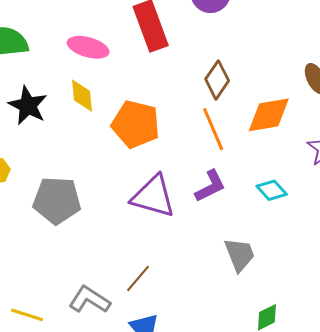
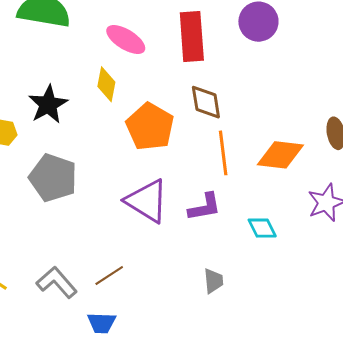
brown diamond: (217, 80) -> (206, 102), moved, turned -60
black star: (28, 106) -> (48, 104), moved
gray trapezoid: (240, 255) -> (213, 281), size x0.7

